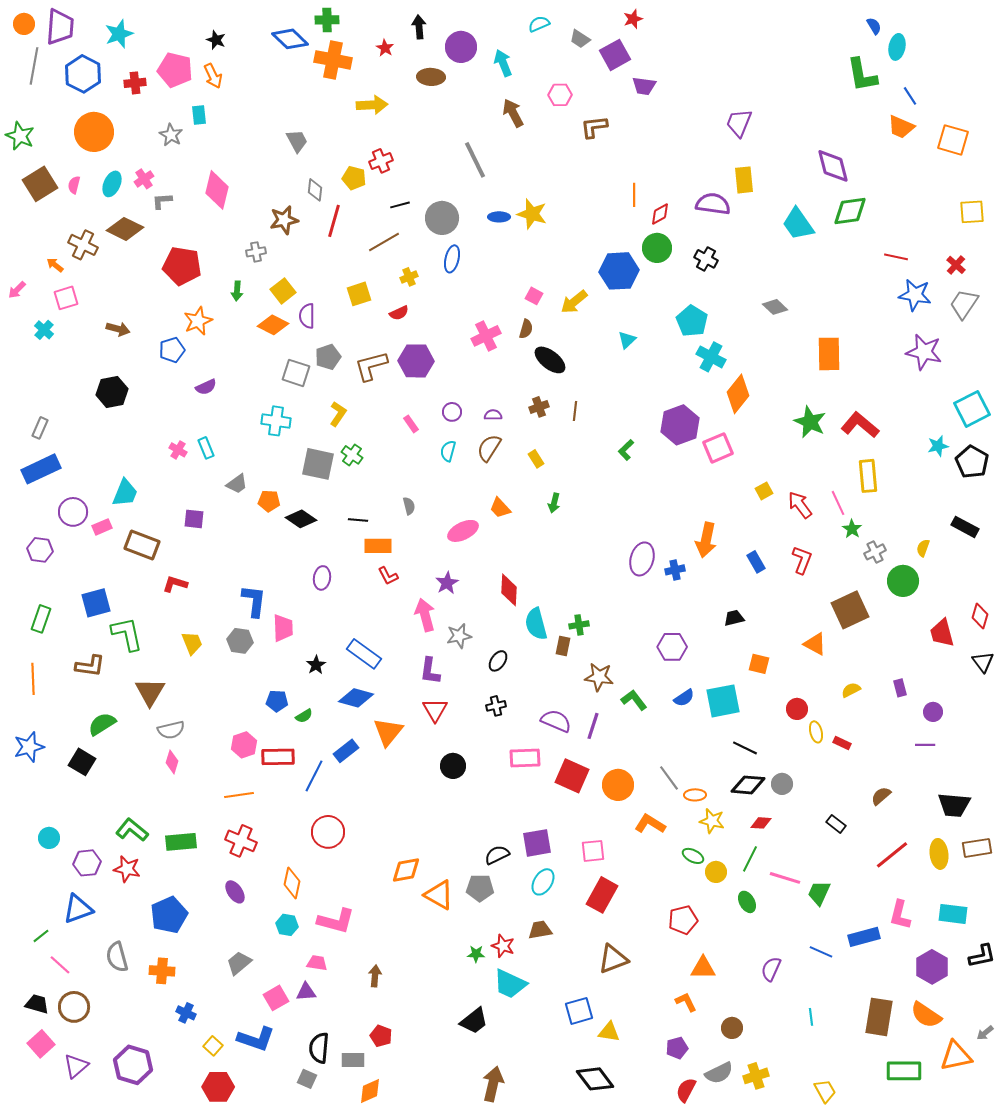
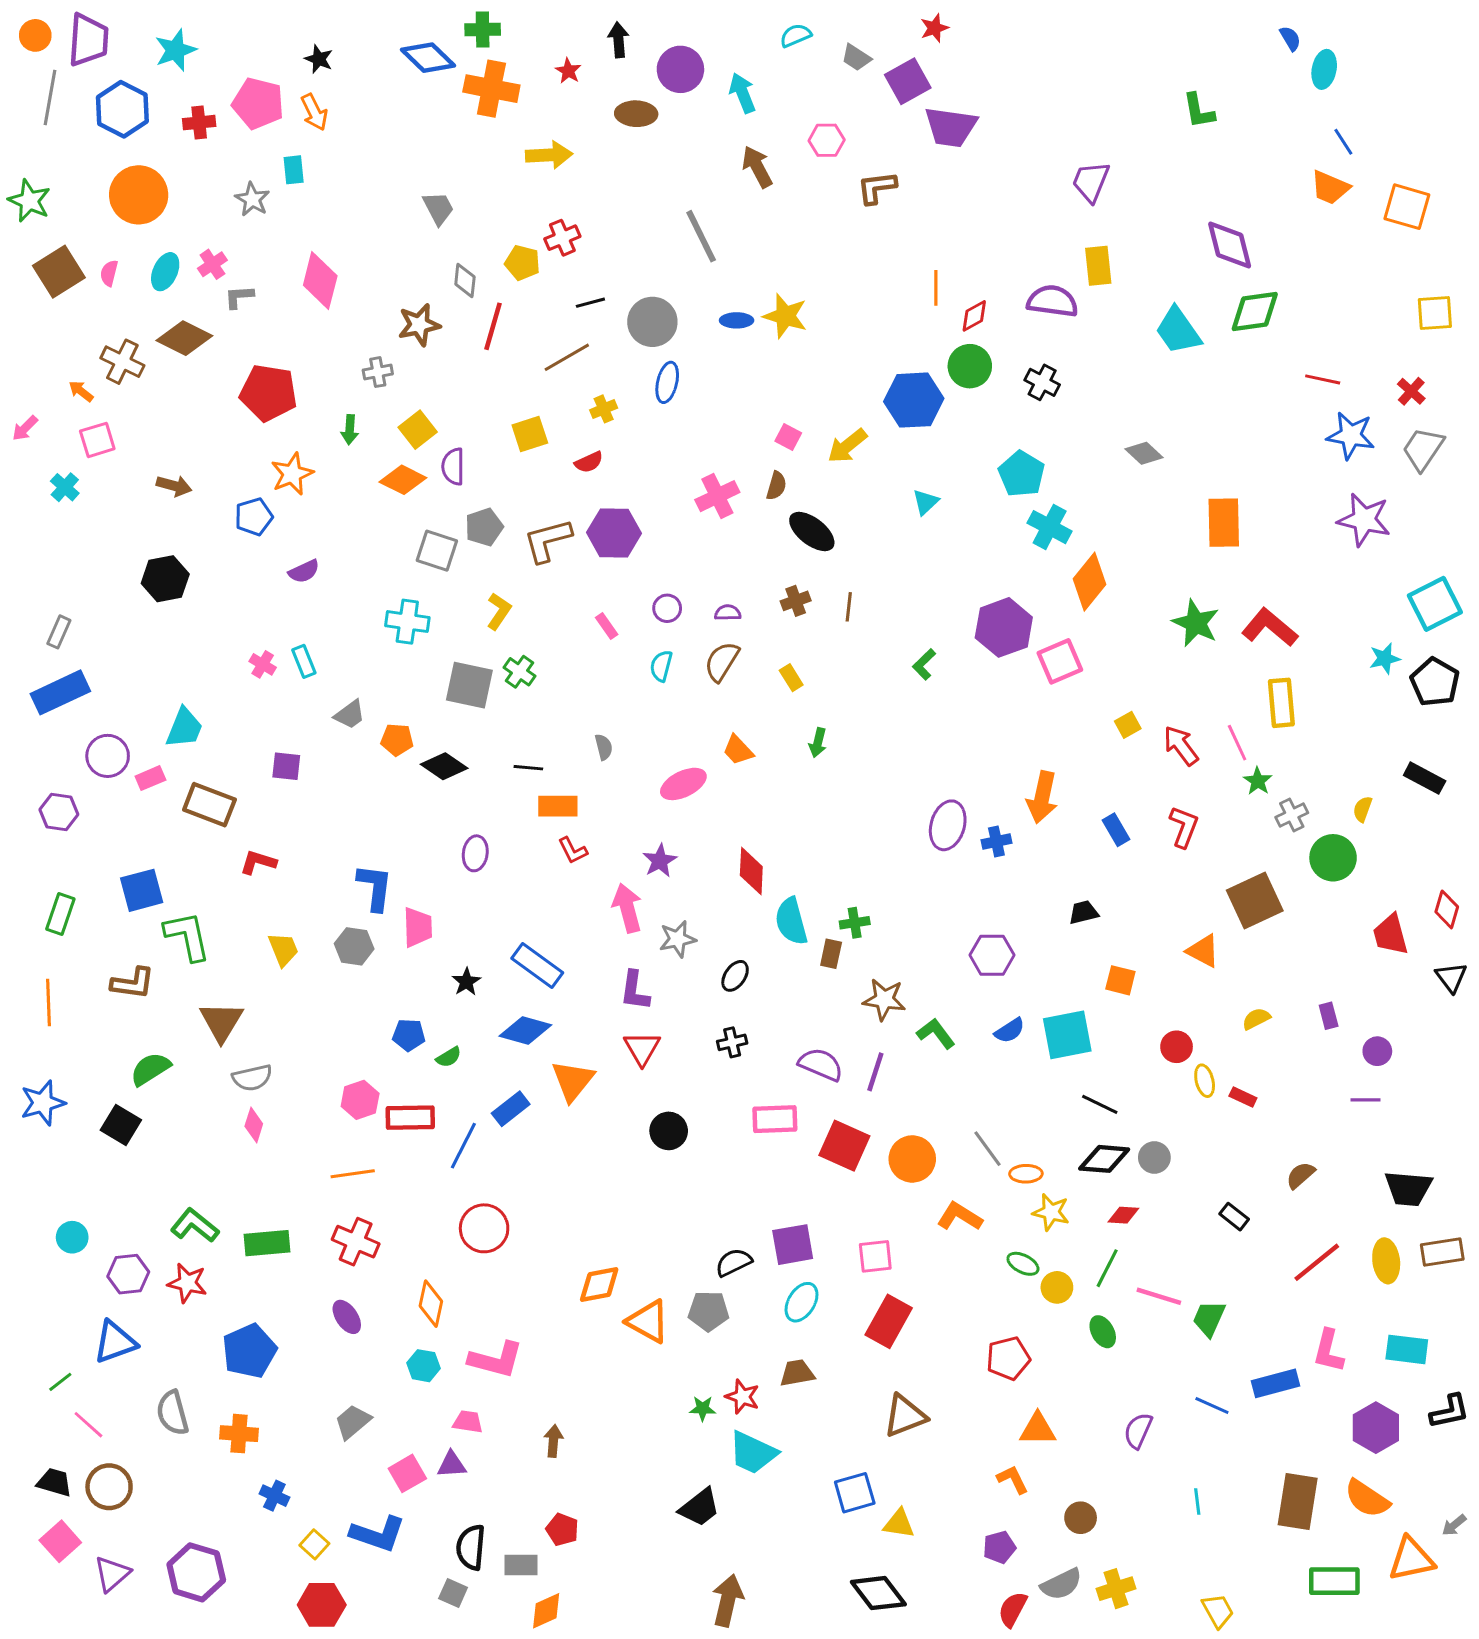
green L-shape: (862, 75) -> (1199, 111), moved, size x0.7
purple trapezoid: (644, 86) -> (951, 127), size x1.5

